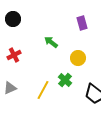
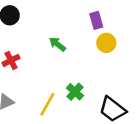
yellow circle: (78, 58) -> (106, 43), moved

